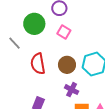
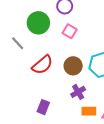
red semicircle: (38, 64) -> (42, 65), turned -120
purple cross: (72, 90) -> (78, 92), turned 32

